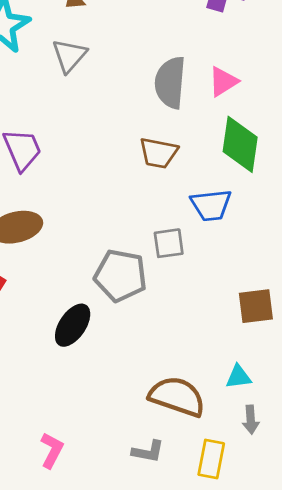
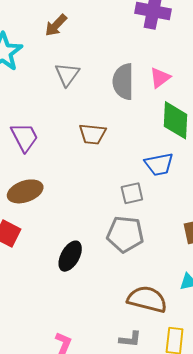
gray triangle: (69, 56) -> (67, 74), moved
brown trapezoid: (159, 153) -> (93, 134), moved
gray pentagon: (120, 276) -> (125, 234), moved

